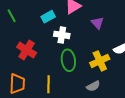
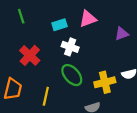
purple triangle: (97, 23) -> (122, 34), moved, turned 40
green ellipse: (68, 60) -> (72, 75), turned -45

